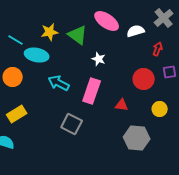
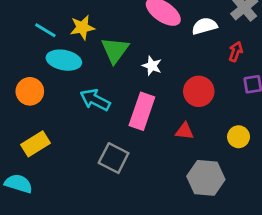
green triangle: (78, 35) -> (115, 50), moved, turned 30
cyan line: (16, 40) -> (45, 30), moved
red circle: (144, 79) -> (199, 91), moved

